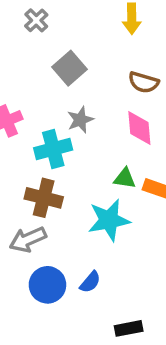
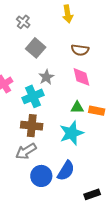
gray cross: (36, 20) -> (23, 22), moved
blue semicircle: (90, 282) -> (66, 171), size x1.5

